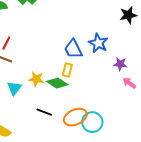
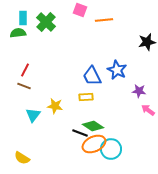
yellow rectangle: (67, 70) -> (86, 97), turned 72
green diamond: (57, 83) -> (93, 126), moved
black line: (44, 112) -> (80, 133), moved

